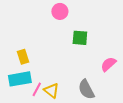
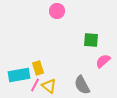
green square: (80, 38) -> (91, 40), moved
yellow rectangle: (23, 57) -> (38, 68), moved

